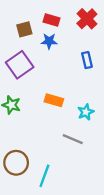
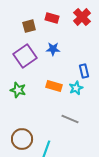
blue star: (49, 41) -> (53, 49), moved
blue rectangle: (87, 60) -> (84, 71), moved
cyan star: (86, 112) -> (76, 88), moved

